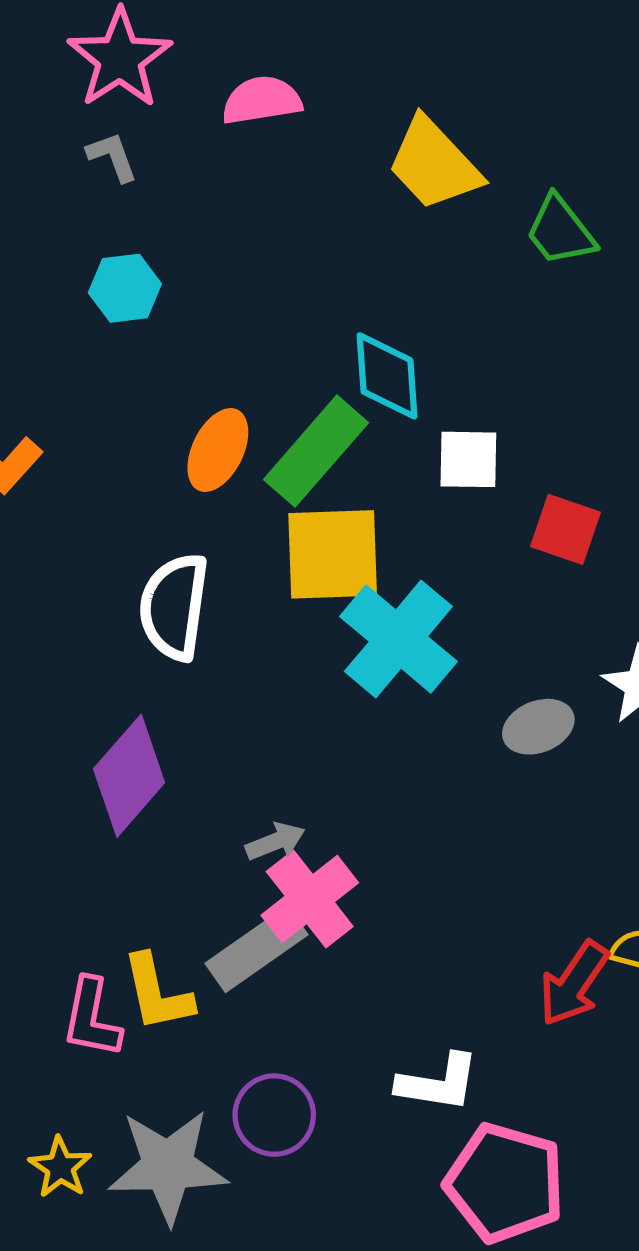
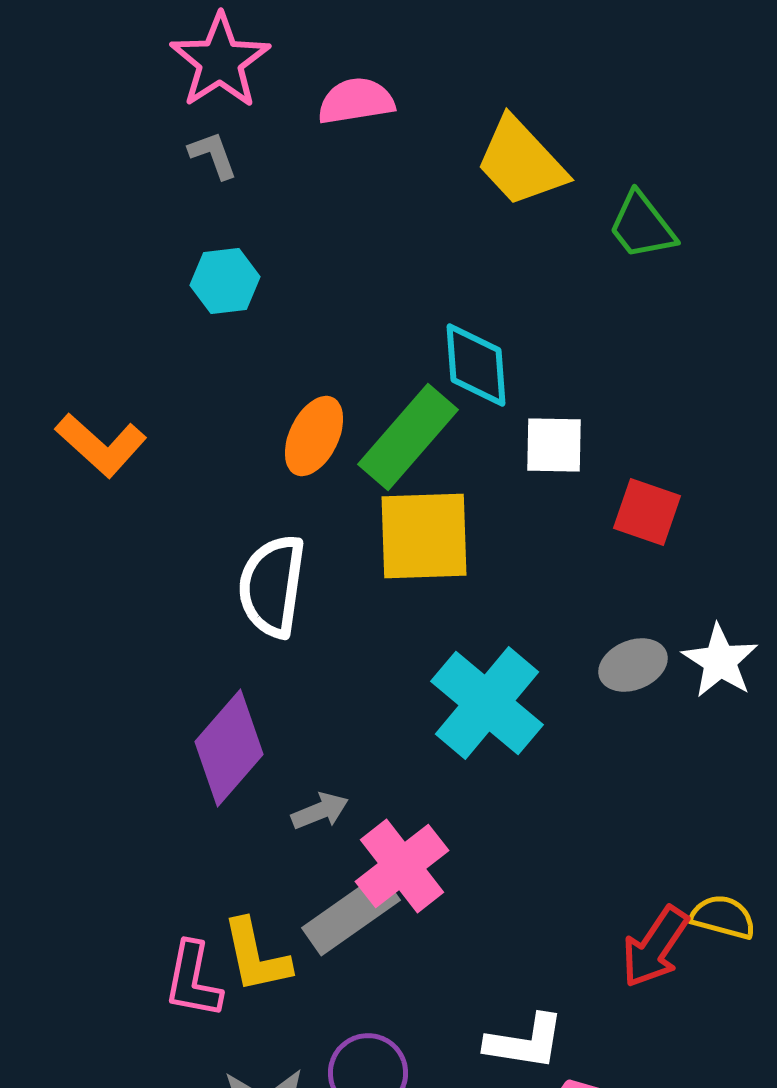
cyan cross: (398, 639) -> (487, 703), moved
gray ellipse: (538, 727) -> (633, 665), moved
gray arrow: (275, 842) -> (320, 811), moved

